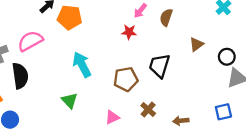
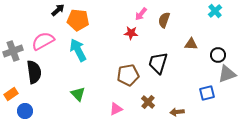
brown triangle: (196, 44) -> (191, 44), turned 40
cyan arrow: (82, 65) -> (78, 50), moved
blue square: (223, 112) -> (207, 93), moved

